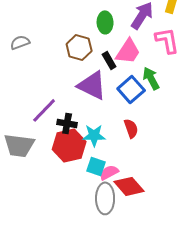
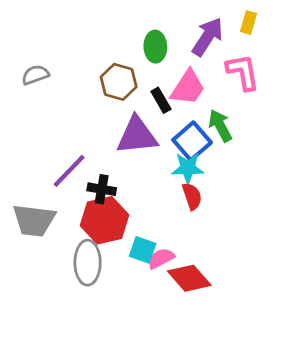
purple triangle: (92, 85) -> (137, 136), turned -32
cyan star: (94, 135) -> (188, 168), moved
gray ellipse: (105, 198) -> (88, 263), moved

